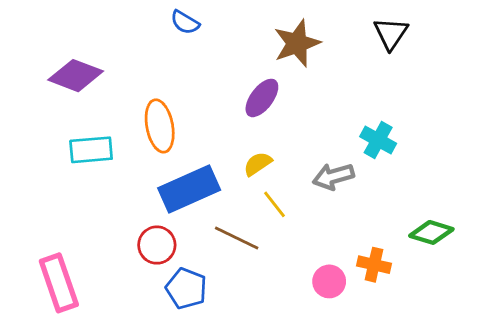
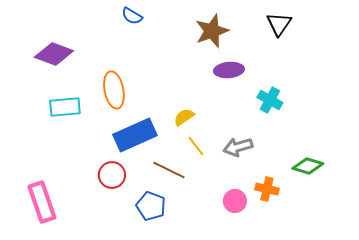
purple ellipse: (262, 98) -> (229, 70), moved, turned 48
gray arrow: (333, 176) -> (238, 147), moved
blue pentagon: (186, 288) -> (151, 206), moved

